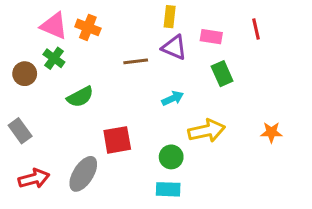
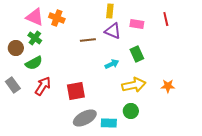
green rectangle: (222, 74) -> (137, 54), moved
green semicircle: (80, 97) -> (34, 63), moved
orange star: (271, 132) -> (168, 86), moved
green circle: (171, 157) -> (131, 111), moved
gray ellipse: (83, 174) -> (85, 118), moved, turned 30
red arrow: (34, 179) -> (43, 86), moved, turned -42

